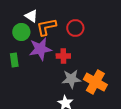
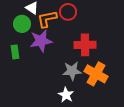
red circle: (75, 28) -> (68, 12), moved
red cross: (63, 56) -> (85, 45), moved, size x1.5

